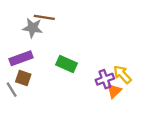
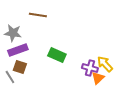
gray star: (33, 28) -> (13, 33), moved
purple cross: (105, 79) -> (90, 68), turned 35

